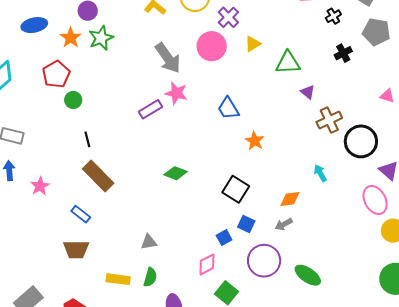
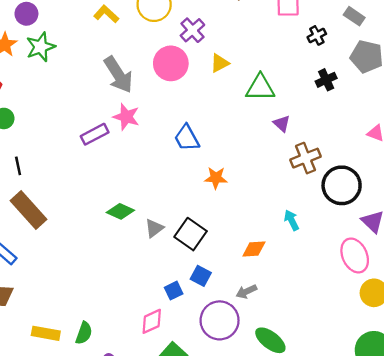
orange star: (255, 141) -> (216, 178), turned -30
gray arrow: (284, 224) -> (246, 291), moved
gray triangle: (149, 242) -> (154, 228), moved, turned -30

